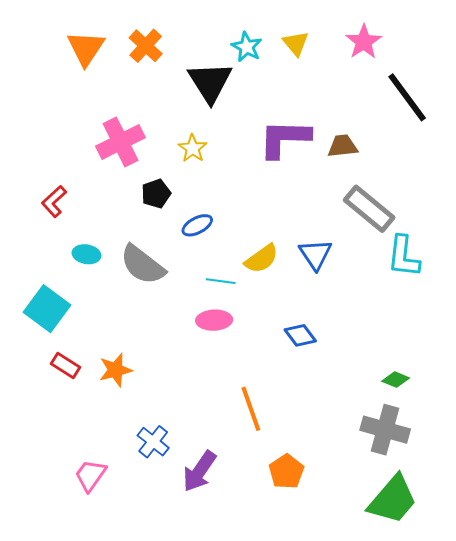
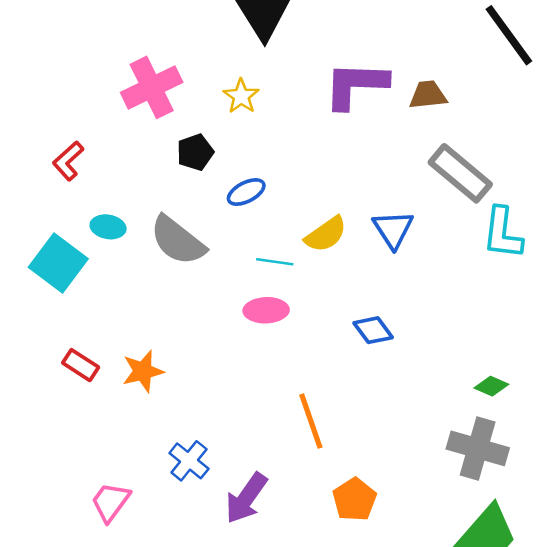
cyan square: (47, 309) -> (58, 263), moved

